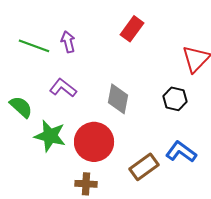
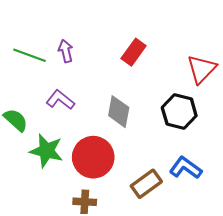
red rectangle: (132, 29) -> (134, 52), moved
black hexagon: (175, 99) -> (179, 112), size x1.4

